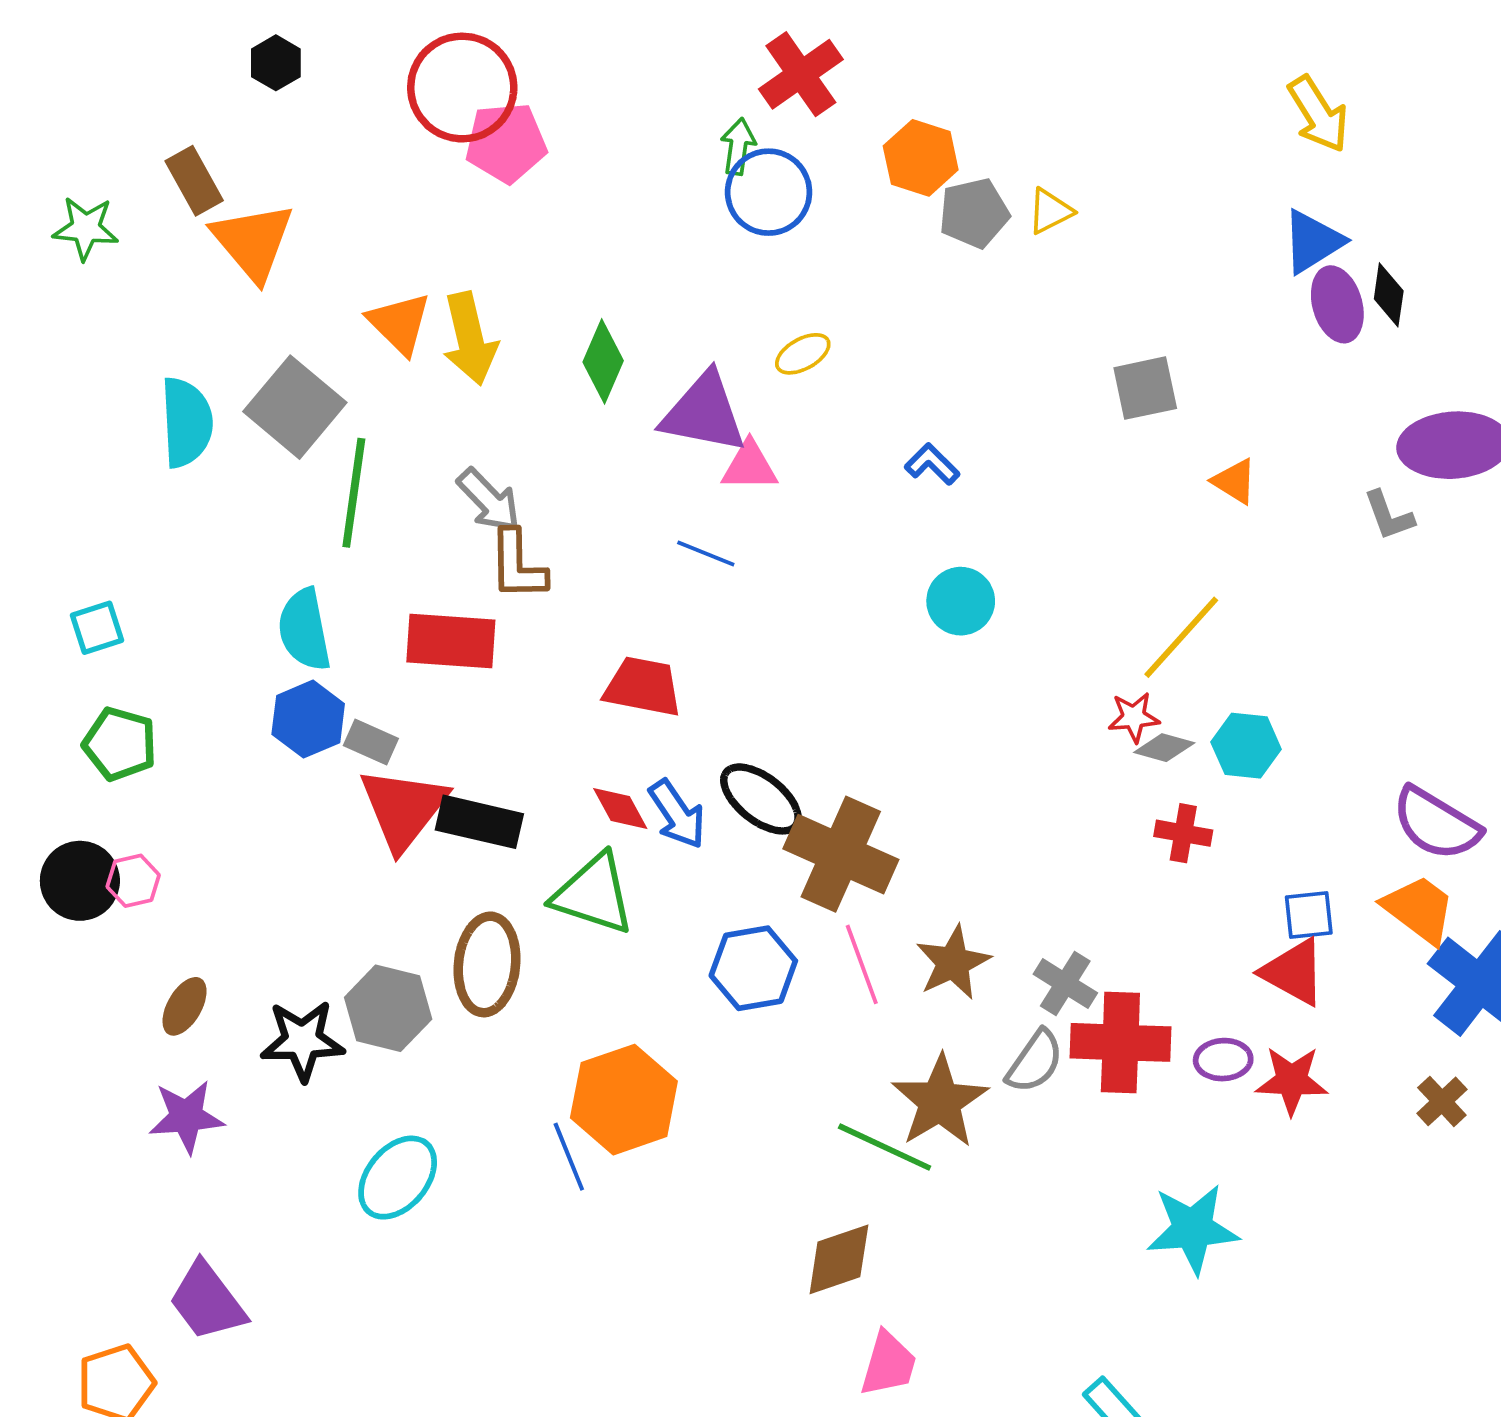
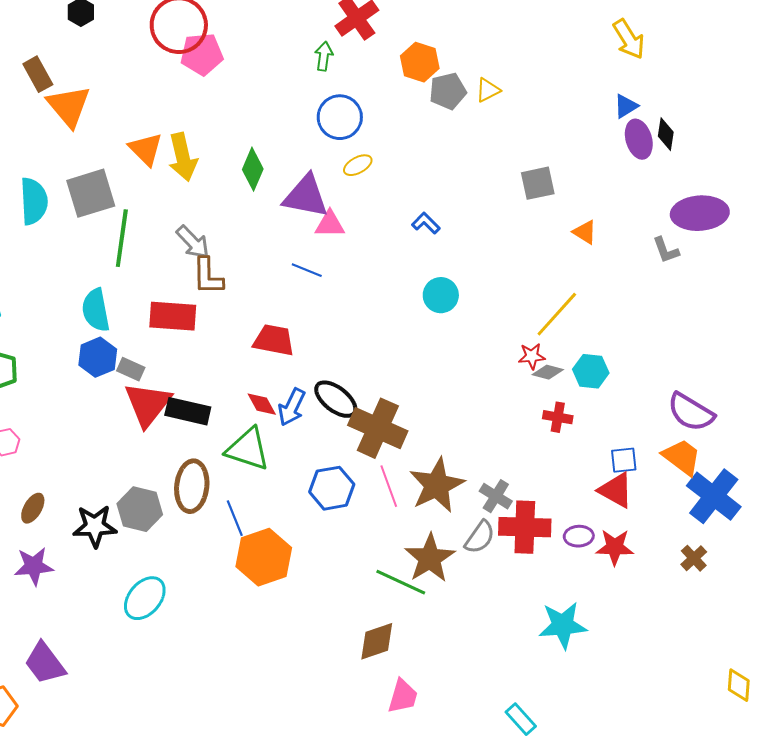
blue circle: (769, 192) -> (340, 117), moved
blue triangle: (1313, 242) -> (626, 106), size x0.7
gray square: (295, 407) -> (91, 193), turned 33
blue arrow: (677, 814) -> (292, 407), turned 60
brown star: (953, 963) -> (437, 485), size x1.4
blue line: (569, 1157) -> (235, 518), moved

